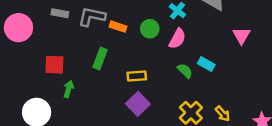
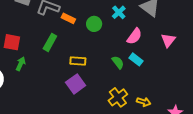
pink semicircle: (177, 39) -> (134, 36), moved
yellow arrow: (223, 114) -> (144, 102), turned -40

